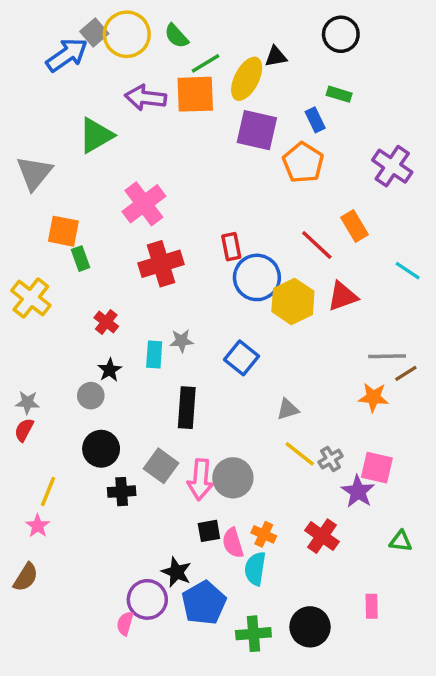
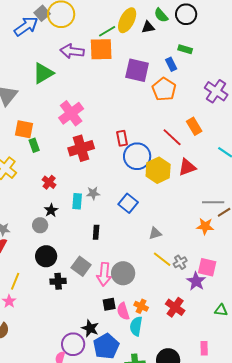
green semicircle: (176, 36) -> (161, 15), moved
yellow ellipse: (247, 79) -> (127, 20), moved
black rectangle: (187, 408) -> (96, 232), size x0.6

